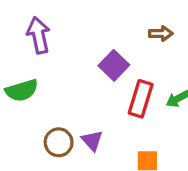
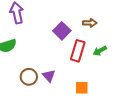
brown arrow: (161, 33) -> (90, 23), moved

